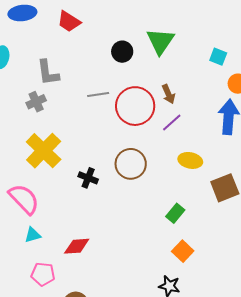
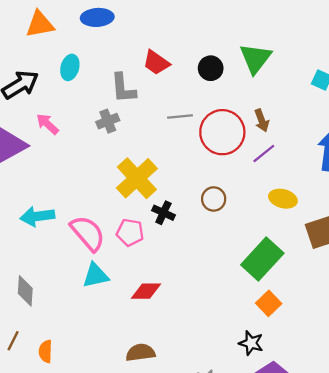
red trapezoid: (69, 21) -> (156, 63), moved
yellow cross: (44, 151) -> (137, 178), moved
brown circle: (131, 164) -> (214, 199), size x0.7
green rectangle: (175, 213) -> (262, 259), size x1.8
cyan triangle: (33, 235) -> (96, 275), size x1.4
pink pentagon: (43, 274) -> (130, 232), moved

